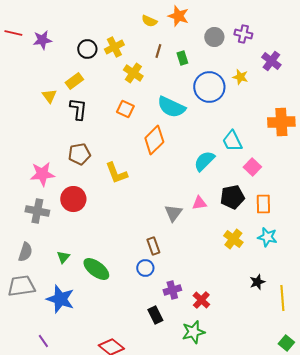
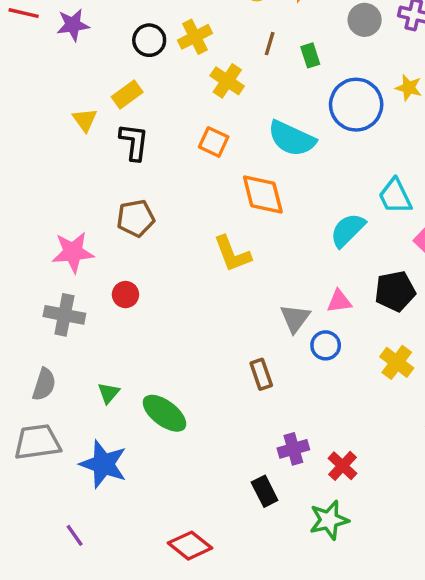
orange diamond: (154, 140) -> (263, 194), turned -60
yellow L-shape: (116, 173) -> (232, 254), moved
red circle: (73, 199) -> (125, 295), size x0.6
blue circle: (145, 268) -> (326, 345), moved

